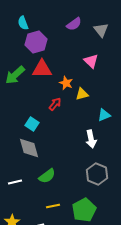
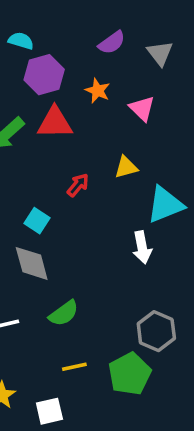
cyan semicircle: (23, 23) -> (21, 41), turned 128
orange star: (66, 83) -> (98, 91), moved
cyan triangle: (104, 115) -> (165, 205), size x1.6
gray hexagon: (97, 174) -> (156, 331), moved

